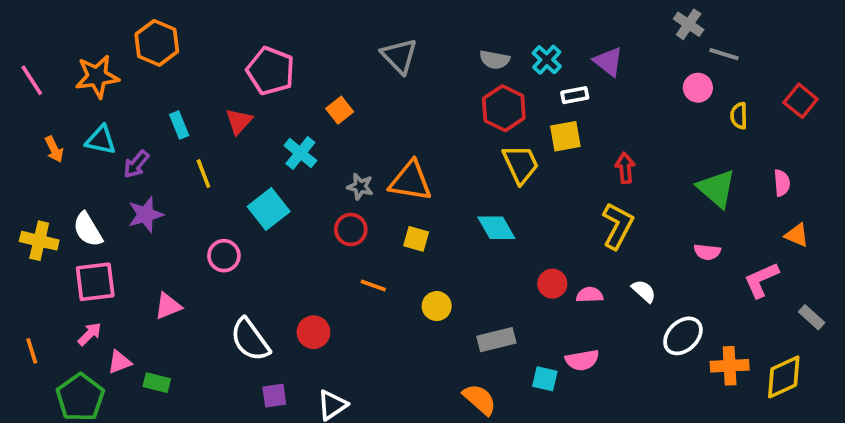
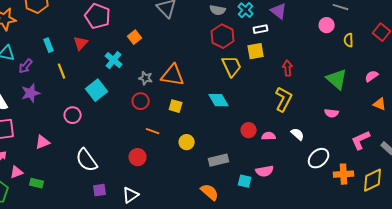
pink semicircle: (782, 183) -> (372, 76), turned -120
pink L-shape: (761, 280) -> (361, 140), moved
red circle: (313, 332) -> (138, 157), moved

